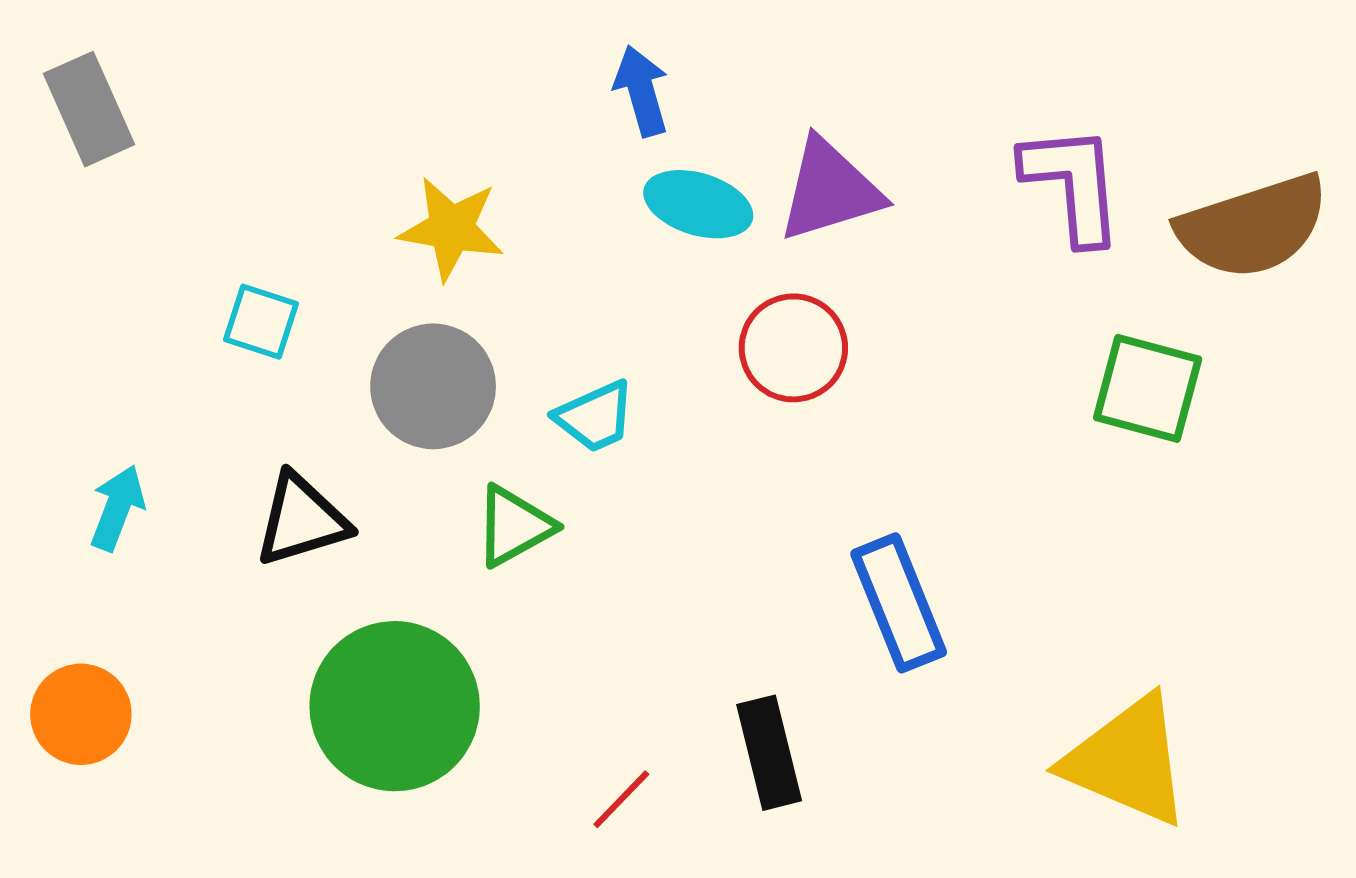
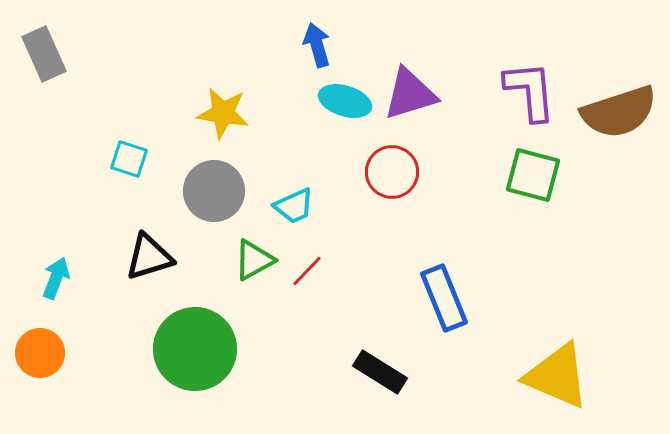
green square: (1148, 388) -> (533, 175), moved
cyan arrow: (117, 508) -> (56, 278), moved
black rectangle: (769, 753) -> (380, 372), turned -44
red line: (621, 799) -> (307, 271), moved

